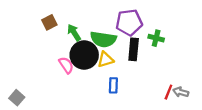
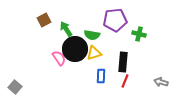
green semicircle: (103, 39) -> (92, 35), size x0.7
black rectangle: (134, 49) -> (123, 62), moved
red line: (168, 92) -> (125, 81), moved

